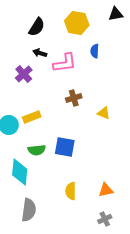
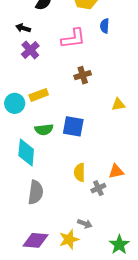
black arrow: (40, 53) -> (23, 28), moved
yellow triangle: (104, 113) -> (118, 104), moved, turned -32
gray cross: (105, 219) -> (98, 188), moved

